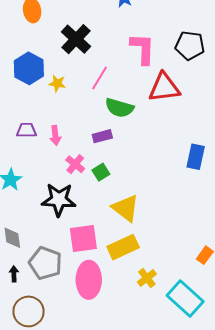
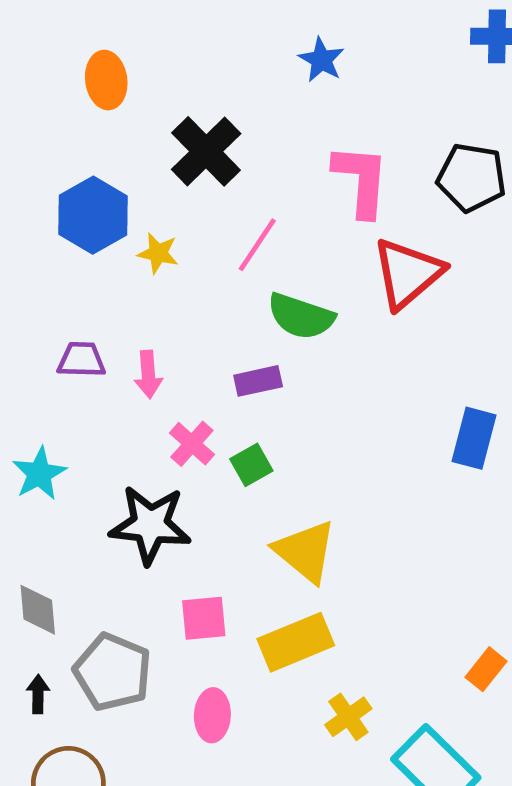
red triangle: (164, 88) -> (408, 273), turned -36
pink square: (83, 239) -> (204, 618), size x0.7
pink ellipse: (89, 280) -> (212, 715), size x0.6

